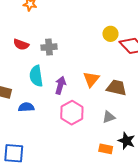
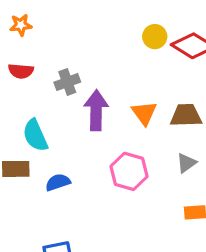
red semicircle: (21, 44) -> (21, 71), moved
cyan semicircle: (36, 76) -> (35, 135), moved
purple arrow: (60, 85) -> (96, 110), moved, size x1.4

